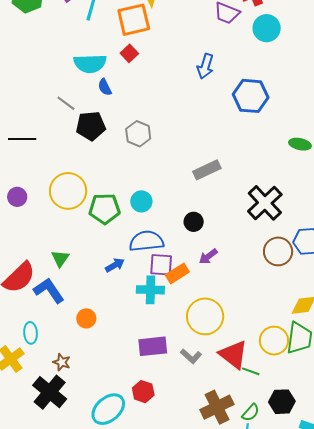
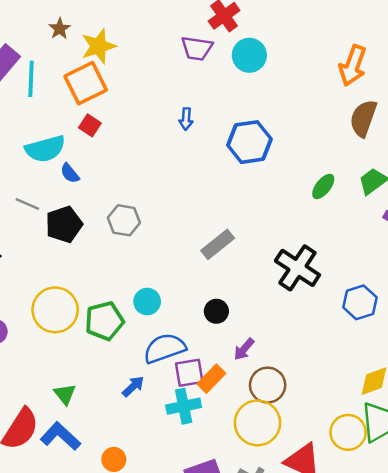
blue arrow: (205, 66) -> (186, 119), size x0.7
green ellipse: (300, 144) -> (323, 186), turned -50
brown circle: (278, 251) -> (268, 385), moved

